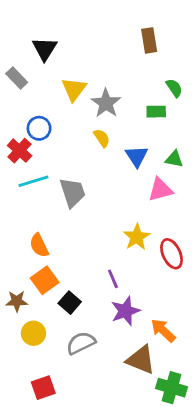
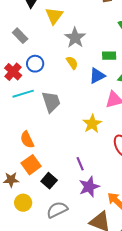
gray rectangle: (17, 78) -> (20, 36), moved
yellow triangle: (74, 89) -> (54, 16), moved
green rectangle: (156, 112) -> (109, 56), moved
blue circle: (39, 128) -> (35, 64), moved
blue triangle: (137, 156) -> (97, 76), turned 36
yellow star: (137, 237) -> (92, 124), moved

